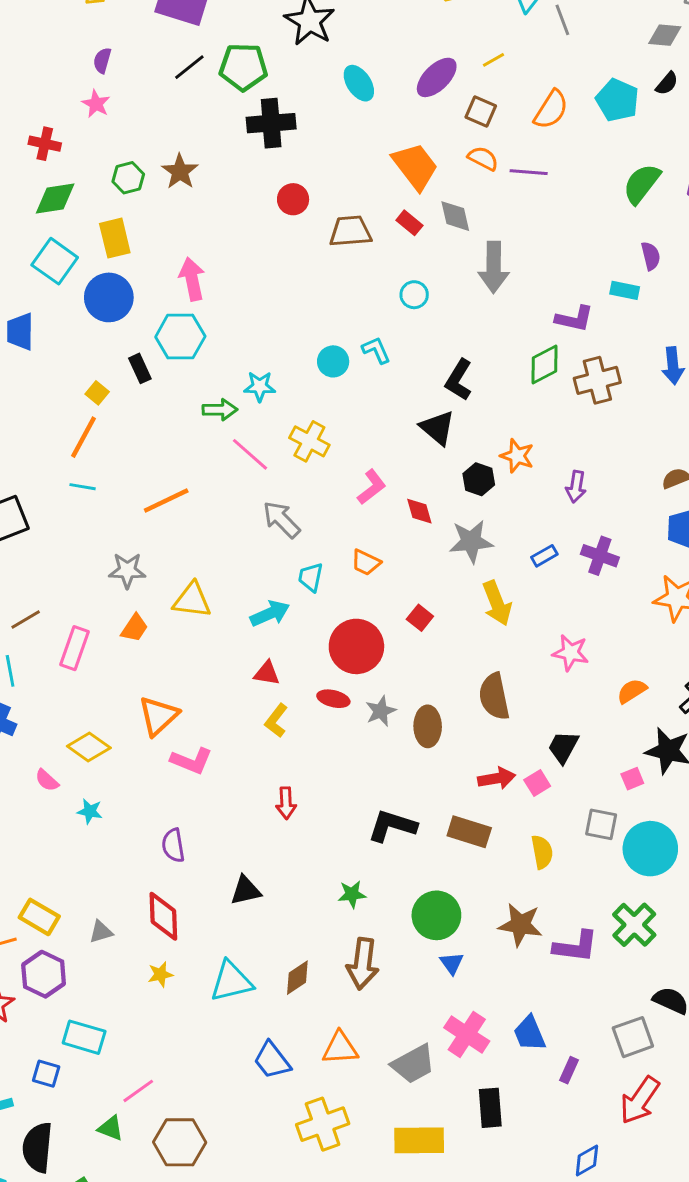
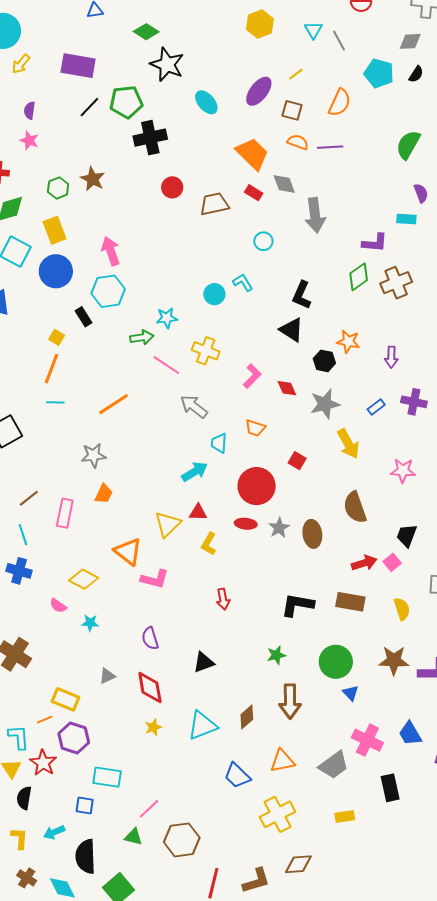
cyan pentagon: (617, 100) -> (379, 73), moved
yellow triangle: (192, 600) -> (168, 524), moved, turned -44
orange triangle: (158, 716) -> (128, 552), turned -32
gray triangle: (101, 932) -> (107, 676), moved
yellow rectangle: (419, 1140) -> (345, 817), size x0.6

